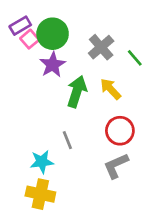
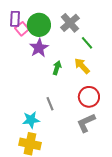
purple rectangle: (20, 26) -> (15, 19), turned -56
gray cross: (101, 47) -> (70, 23), moved
green line: (135, 58) -> (87, 43), moved
green arrow: (77, 92) -> (57, 68), size x0.6

